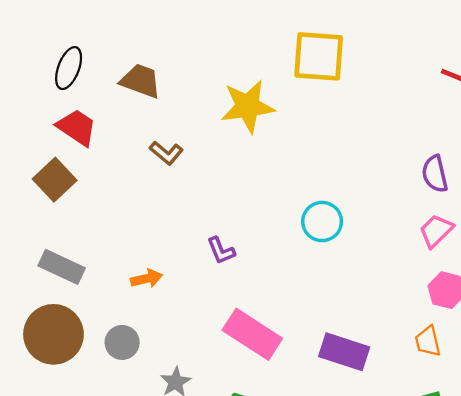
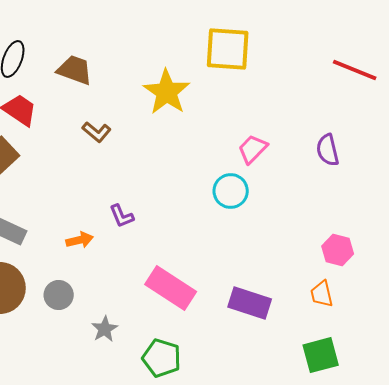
yellow star: (248, 106) -> (167, 92), turned -30
pink trapezoid: (436, 231) -> (253, 149), moved
purple L-shape: (221, 251) -> (122, 216), moved

